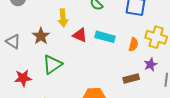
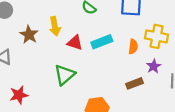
brown star: (41, 36) -> (29, 35), moved
cyan rectangle: (105, 37) -> (102, 42), turned -30
green triangle: (52, 65) -> (65, 75), moved

